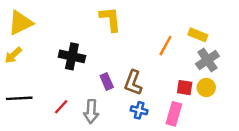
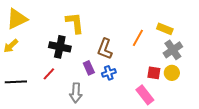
yellow L-shape: (110, 19) -> (75, 23), moved
brown L-shape: (133, 83) -> (105, 49), moved
red line: (61, 107) -> (49, 74), moved
blue cross: (139, 110) -> (109, 73), moved, turned -32
pink rectangle: (174, 114) -> (145, 95), turned -54

